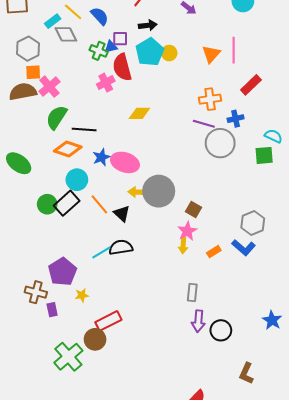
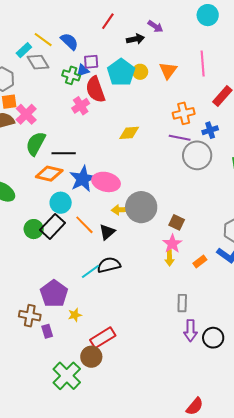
black arrow: (148, 25) -> (135, 39), moved
orange triangle: (211, 54) -> (168, 70), moved
yellow diamond: (139, 113) -> (129, 133), moved
blue star: (101, 157) -> (83, 179), size x1.5
black triangle: (122, 214) -> (107, 232), turned 42

